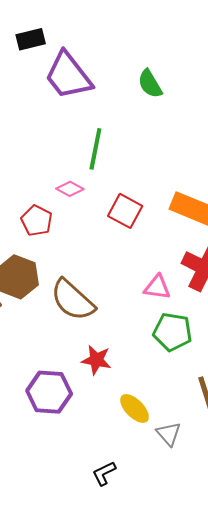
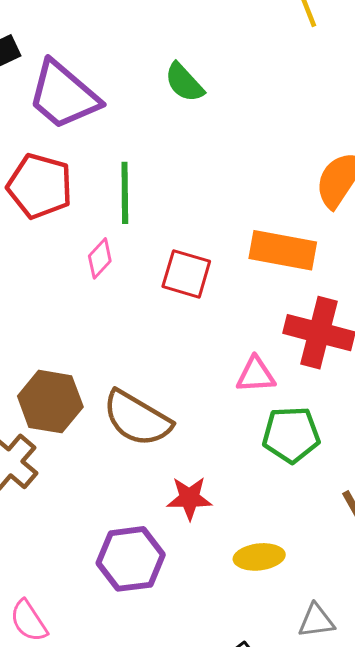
pink diamond: (70, 189) -> (100, 258), turned -64
red pentagon: (37, 221) -> (40, 186), moved, size x1.4
yellow ellipse: (135, 408) -> (259, 557), turned -40
gray triangle: (169, 434) -> (316, 621), moved, turned -44

